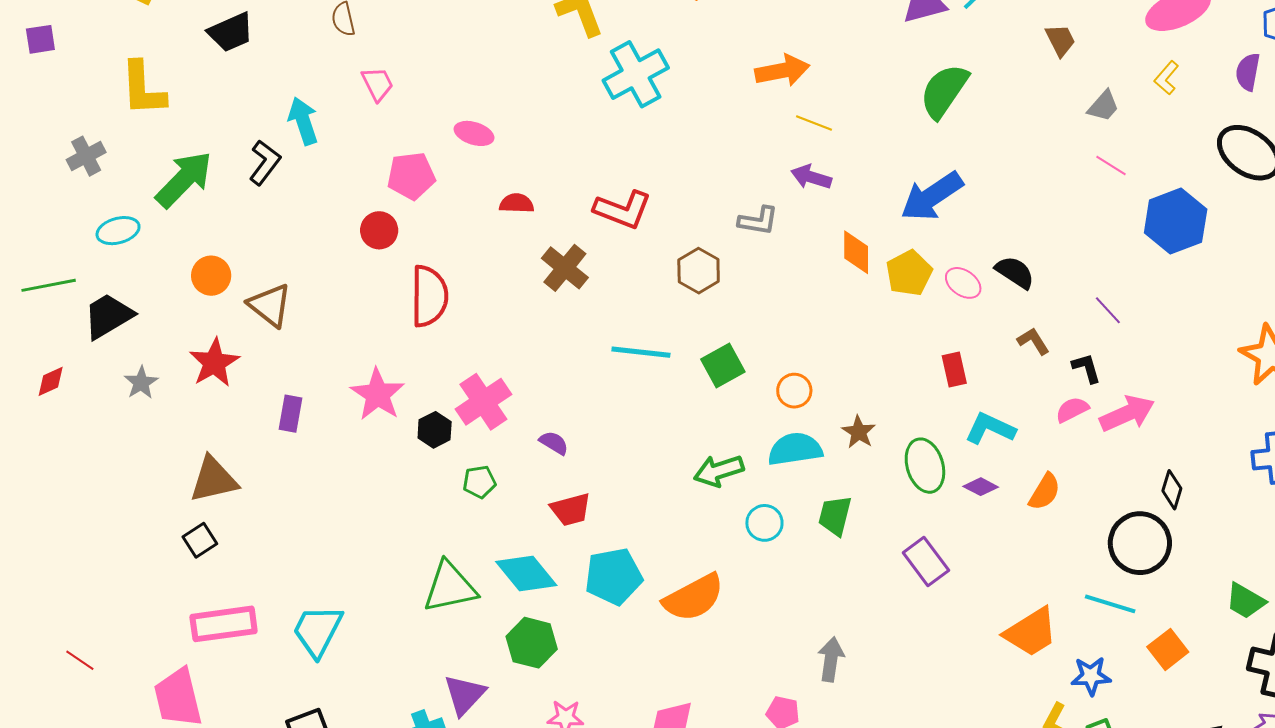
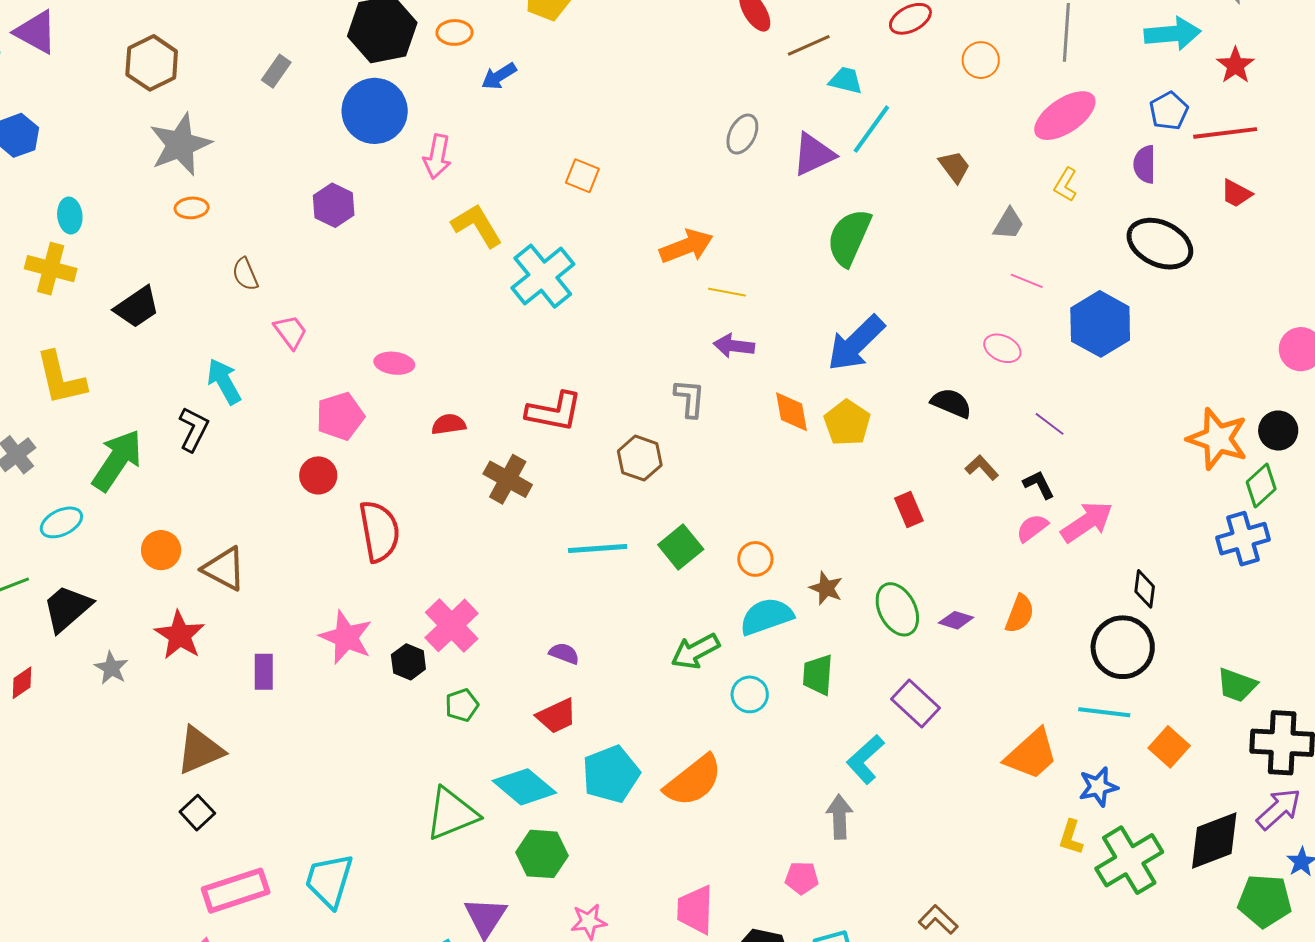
gray L-shape: (758, 221) -> (690, 398), turned -84
pink ellipse: (963, 283) -> (1002, 348), moved
cyan L-shape: (990, 428) -> (865, 759), moved, turned -57
purple semicircle: (554, 443) -> (564, 653), moved

